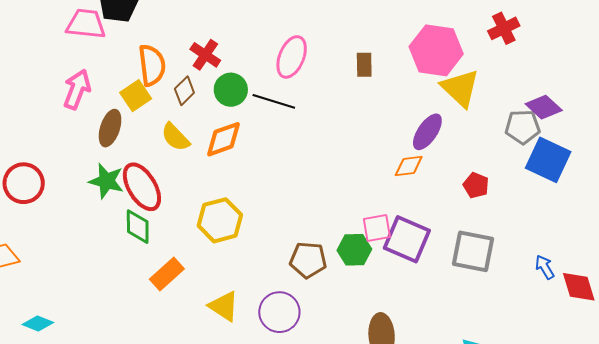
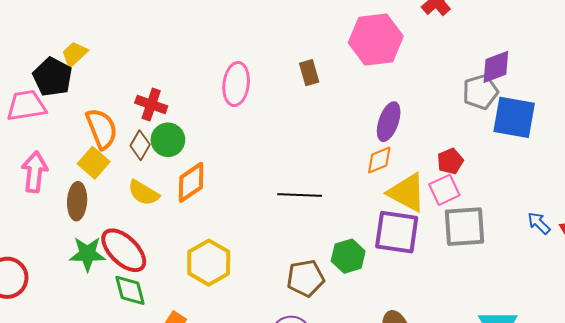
yellow triangle: (460, 88) -> (407, 193), moved
green circle: (231, 90) -> (168, 140), moved
black line: (274, 101) -> (300, 195), moved
purple diamond: (544, 107) -> (496, 67), turned -48
red pentagon: (476, 185) -> (450, 161), turned -30
pink square: (377, 228) -> (444, 190), moved

